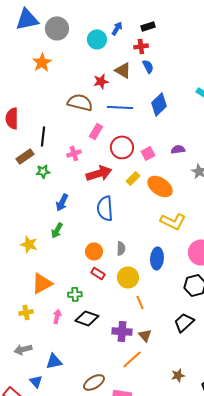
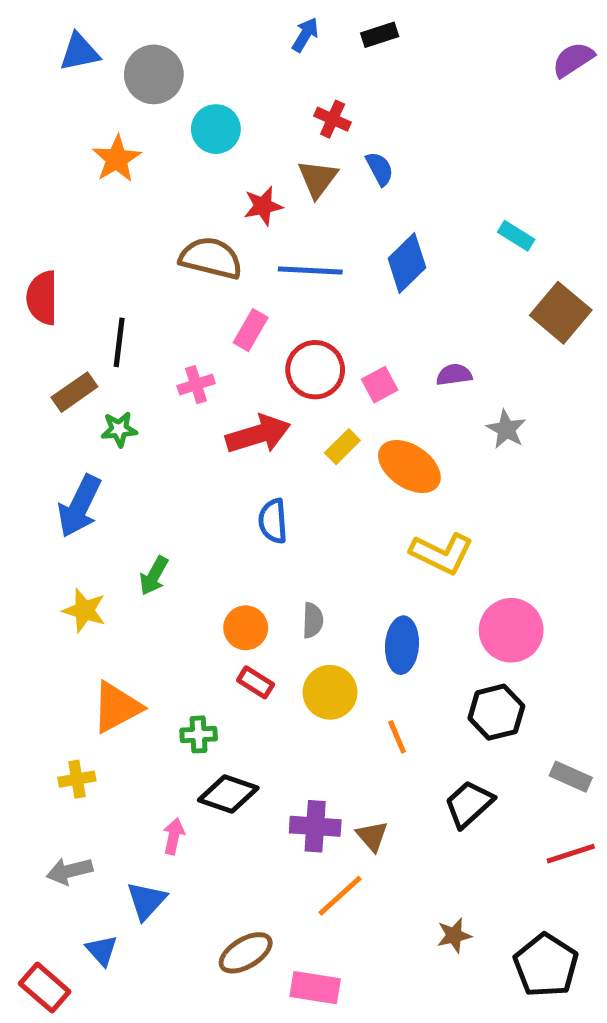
blue triangle: (27, 19) -> (79, 52), size x0.7
black rectangle: (148, 26) -> (380, 35), moved
blue arrow: (117, 28) -> (305, 35), moved
cyan circle: (97, 39) -> (216, 129), moved
red cross: (141, 46) -> (333, 119), moved, turned 32
brown triangle: (123, 70) -> (318, 179), turned 36
blue arrow: (62, 202) -> (79, 506), moved, size x1.4
blue semicircle: (105, 208) -> (273, 521), size x0.7
orange line: (140, 302) -> (397, 737), moved
pink arrow: (57, 316) -> (174, 836), moved
blue triangle: (54, 361) -> (146, 901), turned -36

